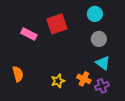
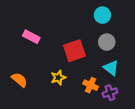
red square: (57, 24) -> (74, 51), moved
orange semicircle: (18, 74) -> (19, 80), turned -35
yellow star: (58, 81) -> (58, 78), moved

